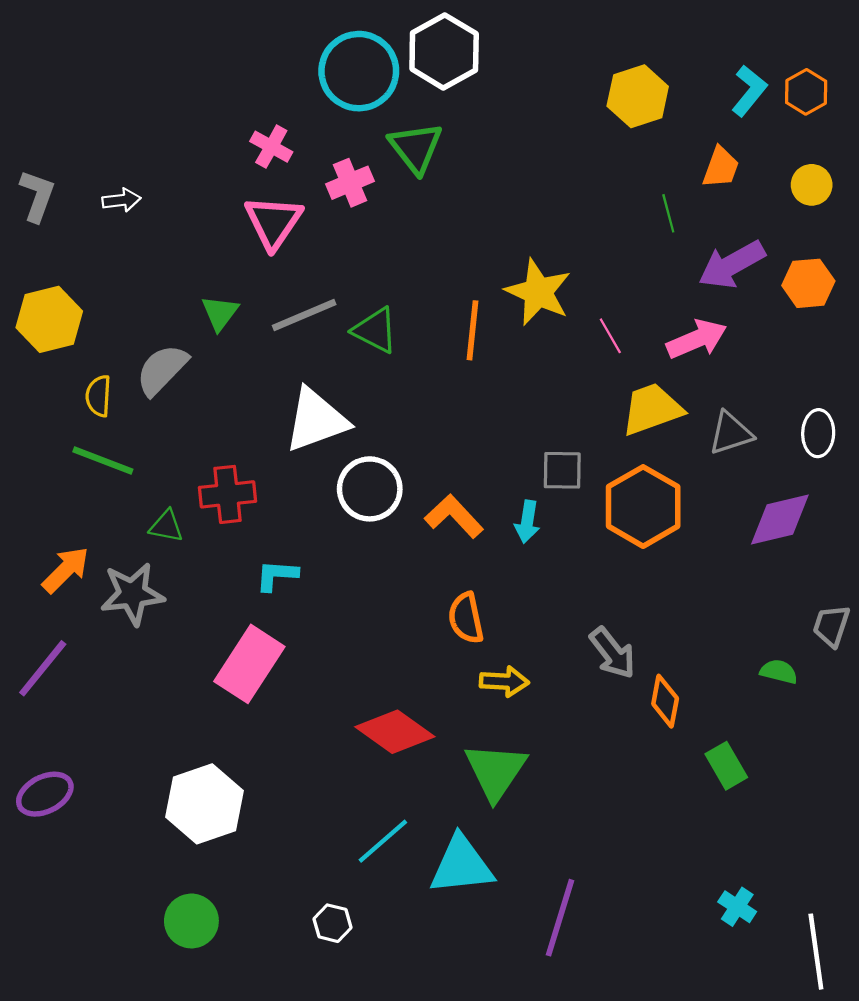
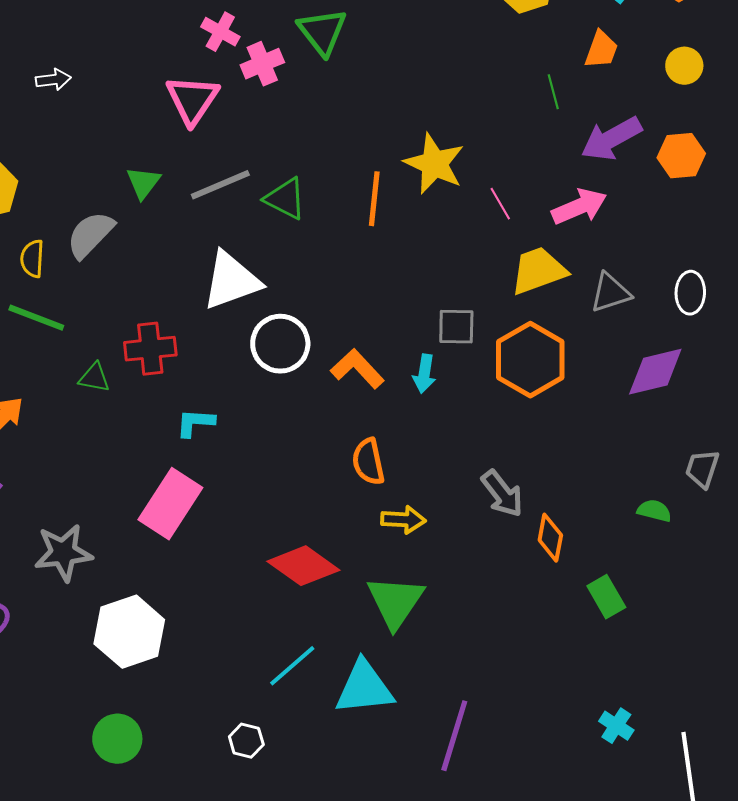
pink cross: (271, 147) -> (220, 32), moved
gray star: (132, 594) -> (63, 553), moved

